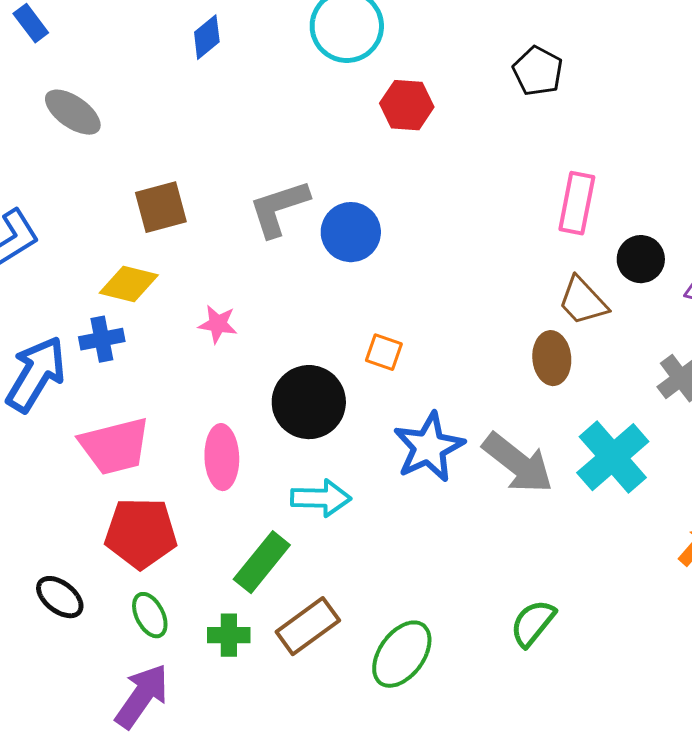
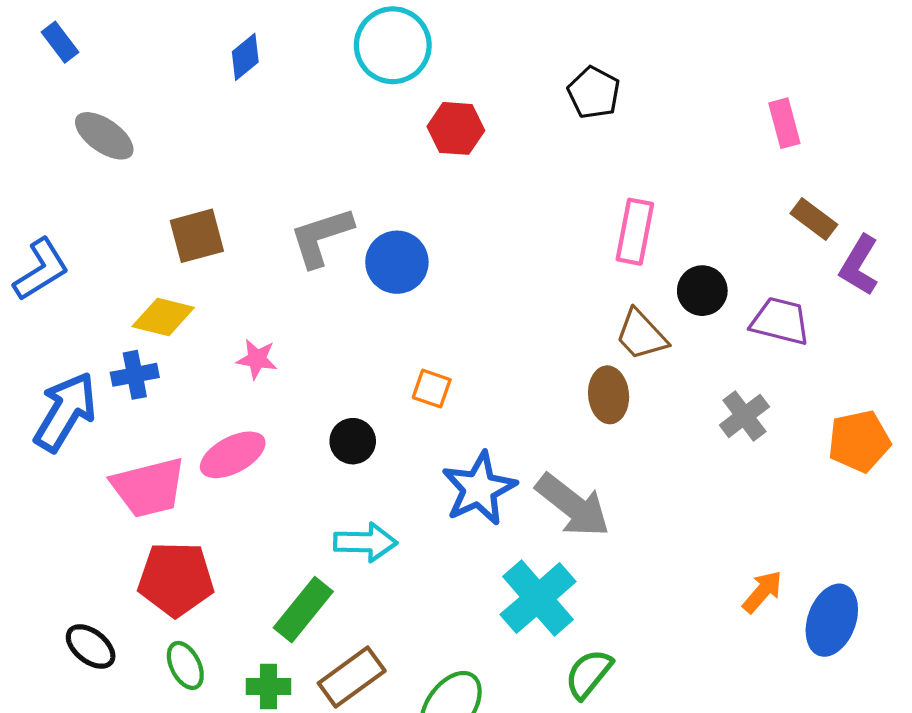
black circle: (309, 402) -> (353, 441), size x0.6
pink ellipse: (222, 457) -> (233, 455), moved, turned 64
cyan cross: (613, 457) -> (538, 598), moved

